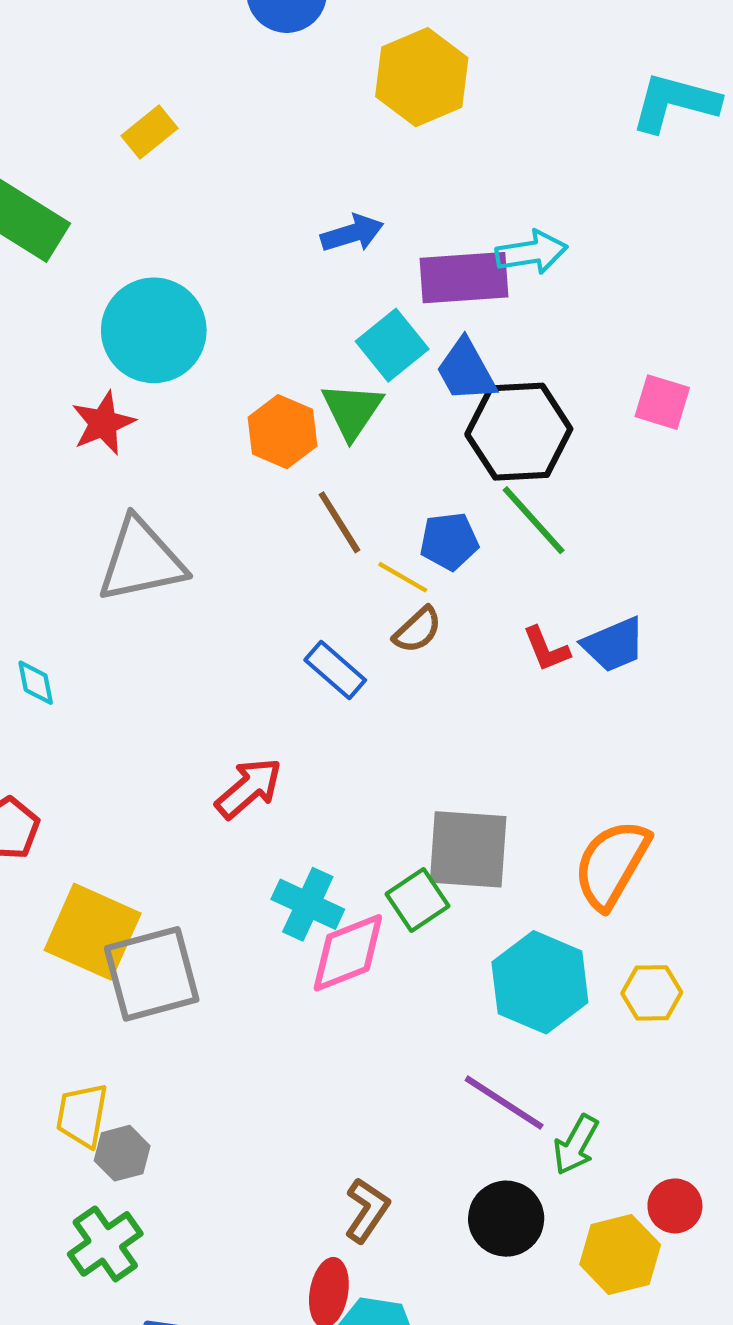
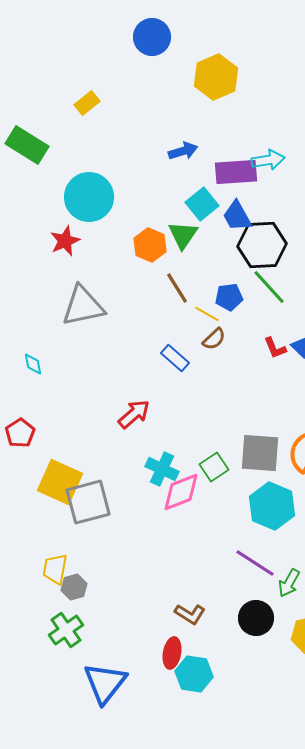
gray square: (468, 849) -> (260, 453), moved
brown L-shape: (367, 1210) -> (190, 614), turned 88

